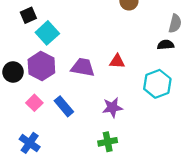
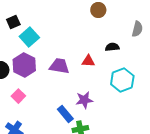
black semicircle: (166, 45) -> (112, 47), moved
blue rectangle: (64, 106) -> (65, 114), moved

